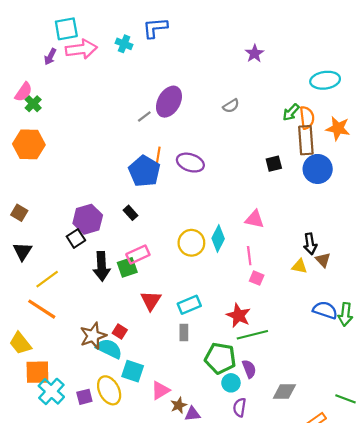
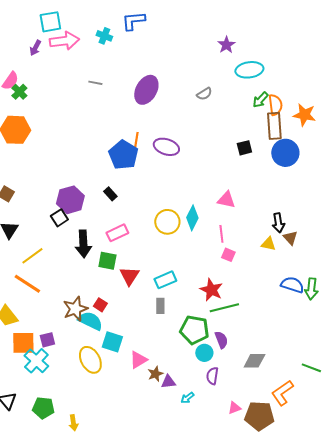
cyan ellipse: (325, 80) -> (249, 70), moved
gray line: (144, 117) -> (95, 83), moved, turned 48
green square: (127, 267) -> (107, 261), moved, turned 30
purple square: (84, 397) -> (47, 340), moved

